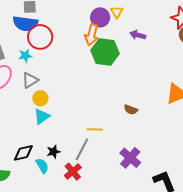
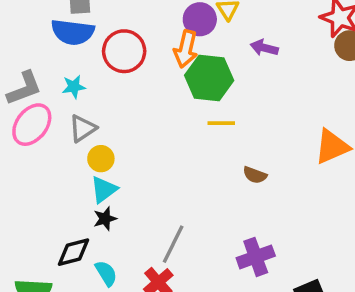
red circle: (40, 37) -> (124, 51), moved
yellow line: (95, 129) -> (221, 123), moved
black star: (54, 152) -> (105, 219), moved
purple cross: (130, 158) -> (256, 257), turned 30

